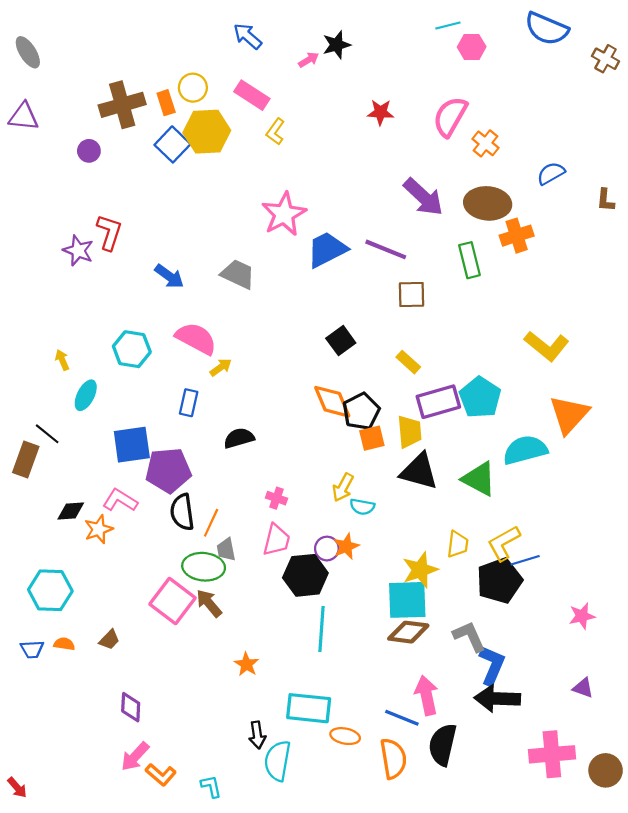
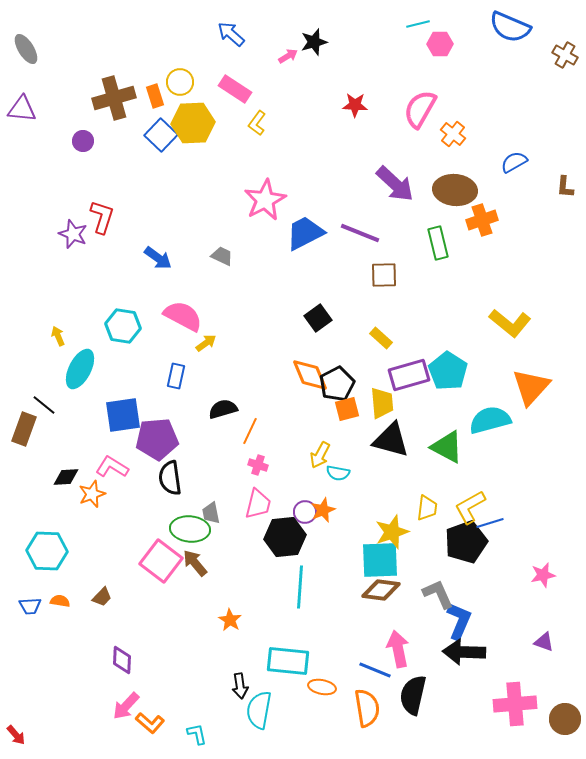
gray trapezoid: (238, 274) -> (222, 256), size x0.7
cyan ellipse: (86, 395) -> (80, 369), size x1.4
orange line: (211, 523) -> (250, 431), moved

